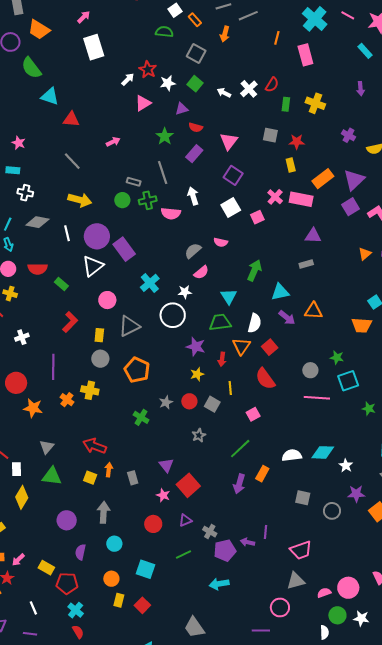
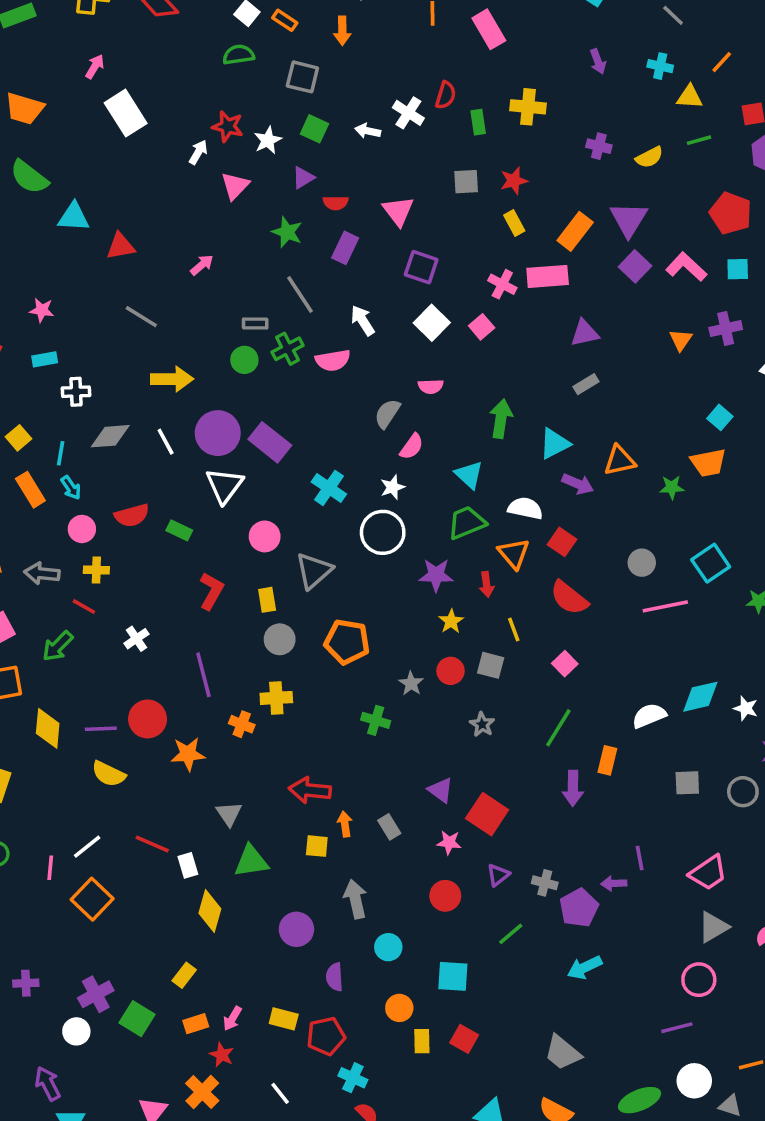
white semicircle: (255, 323) -> (525, 508), turned -78
green star: (337, 358) -> (672, 487), moved

